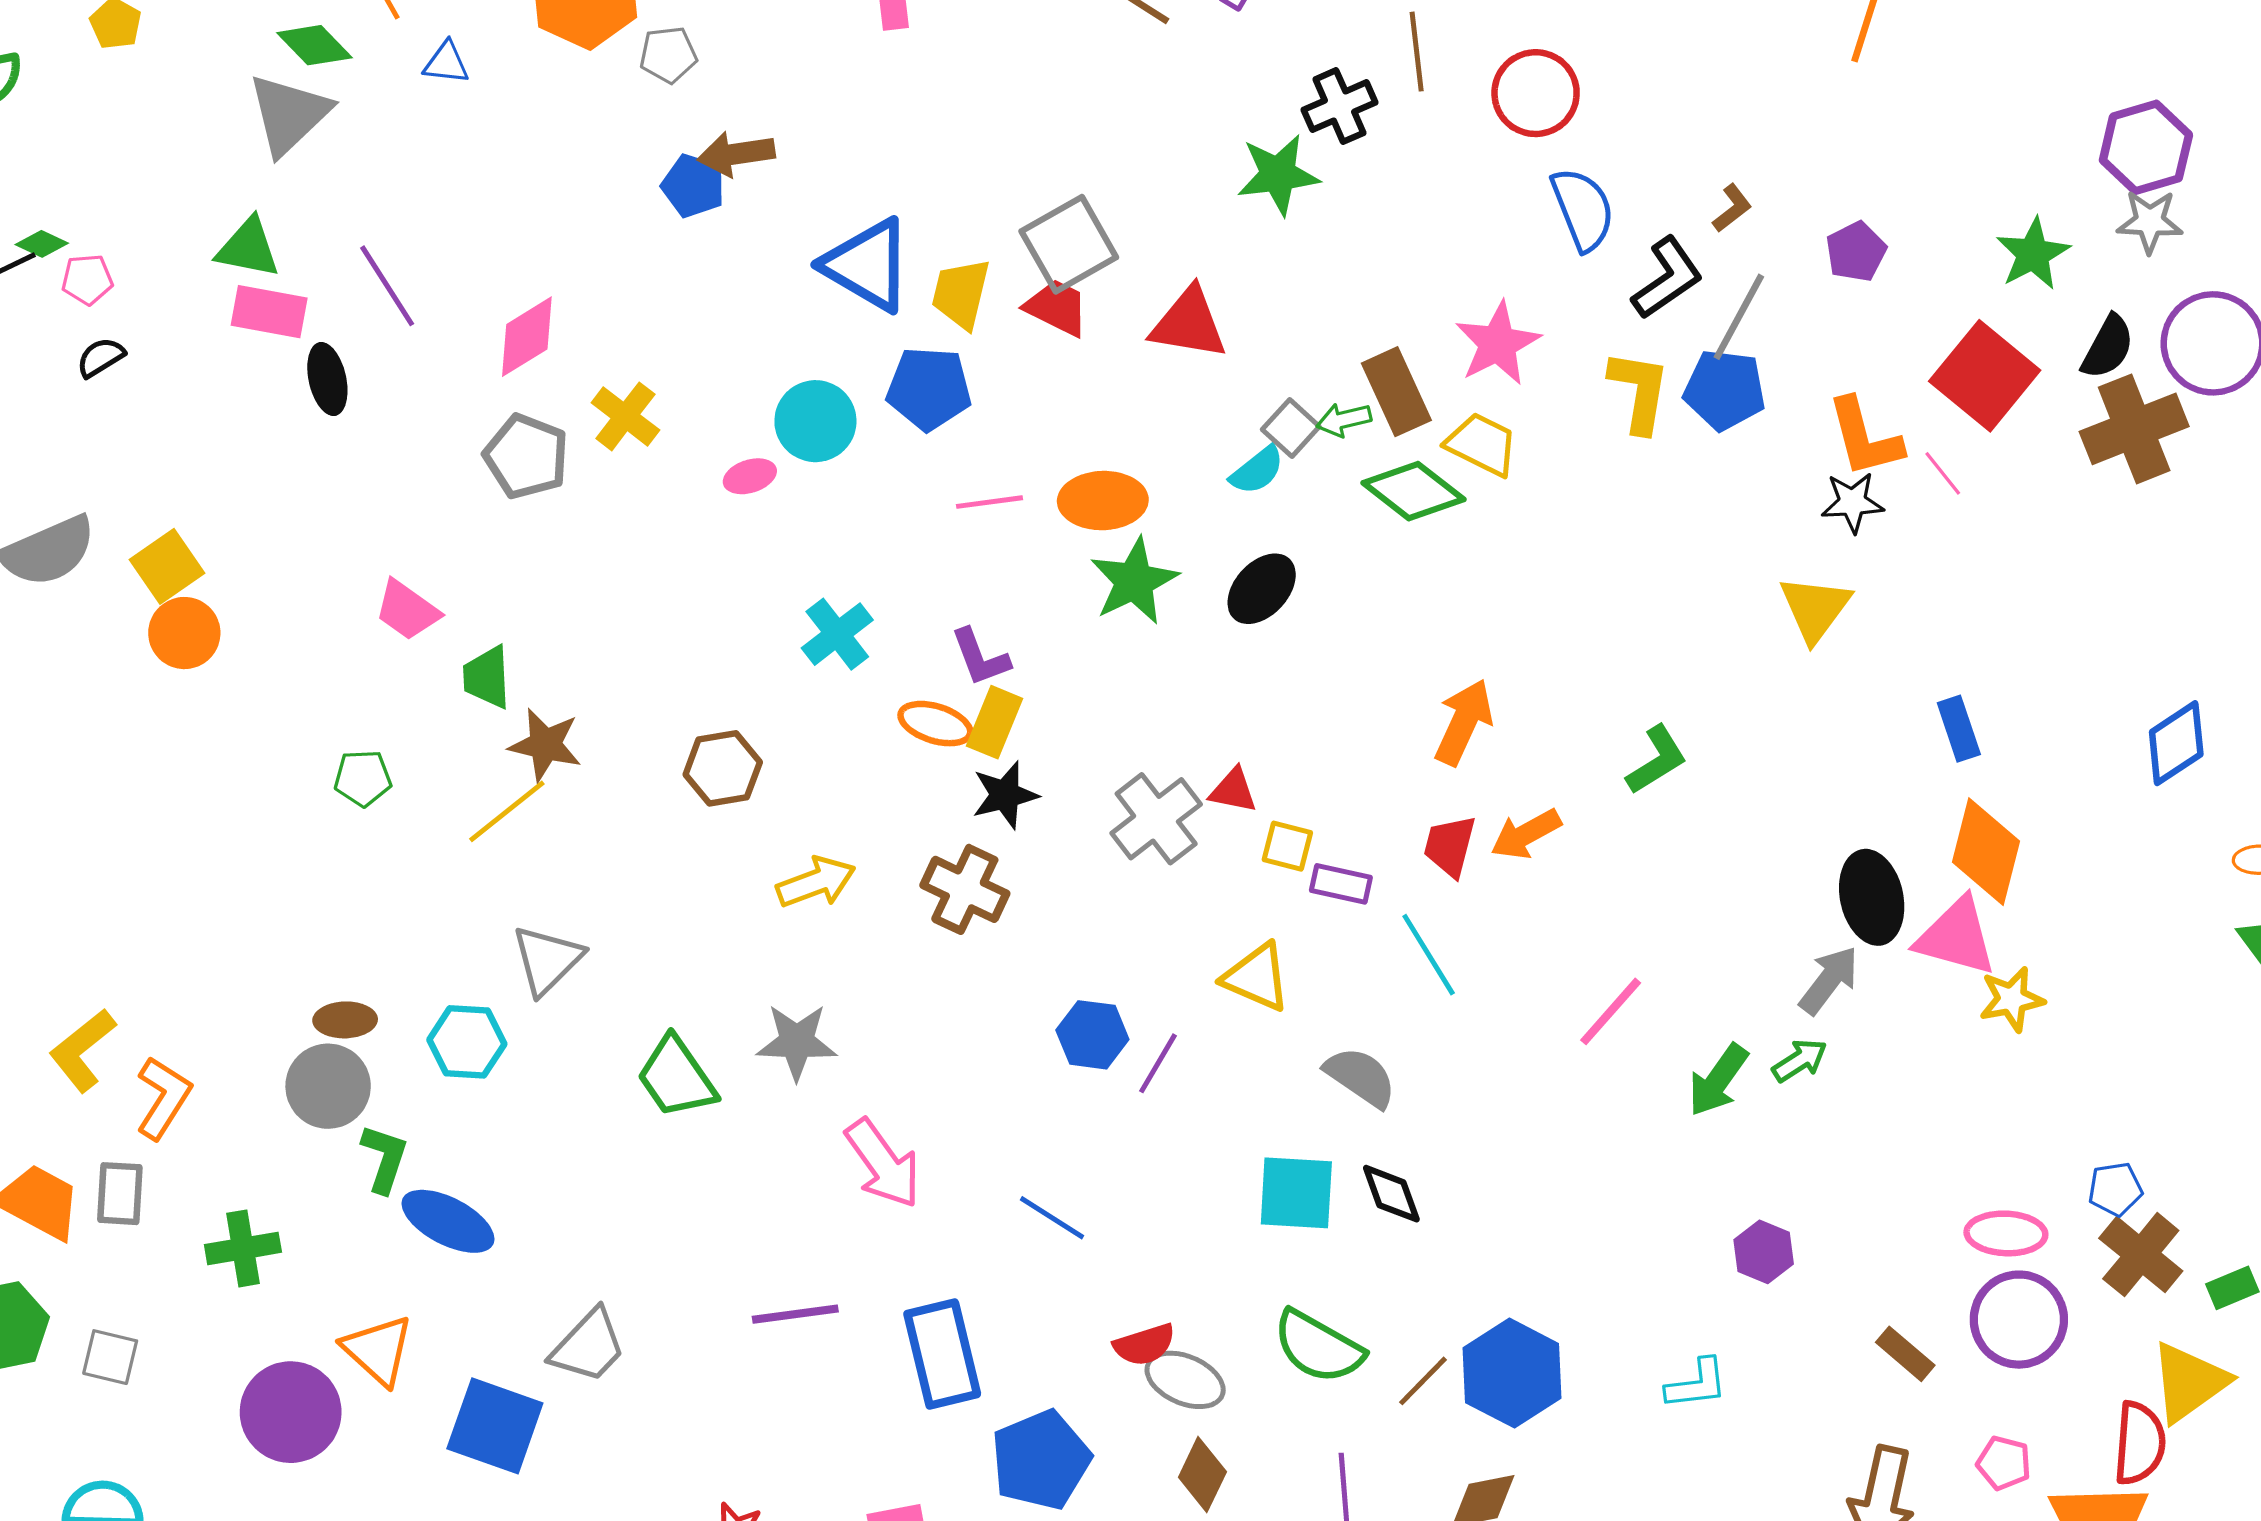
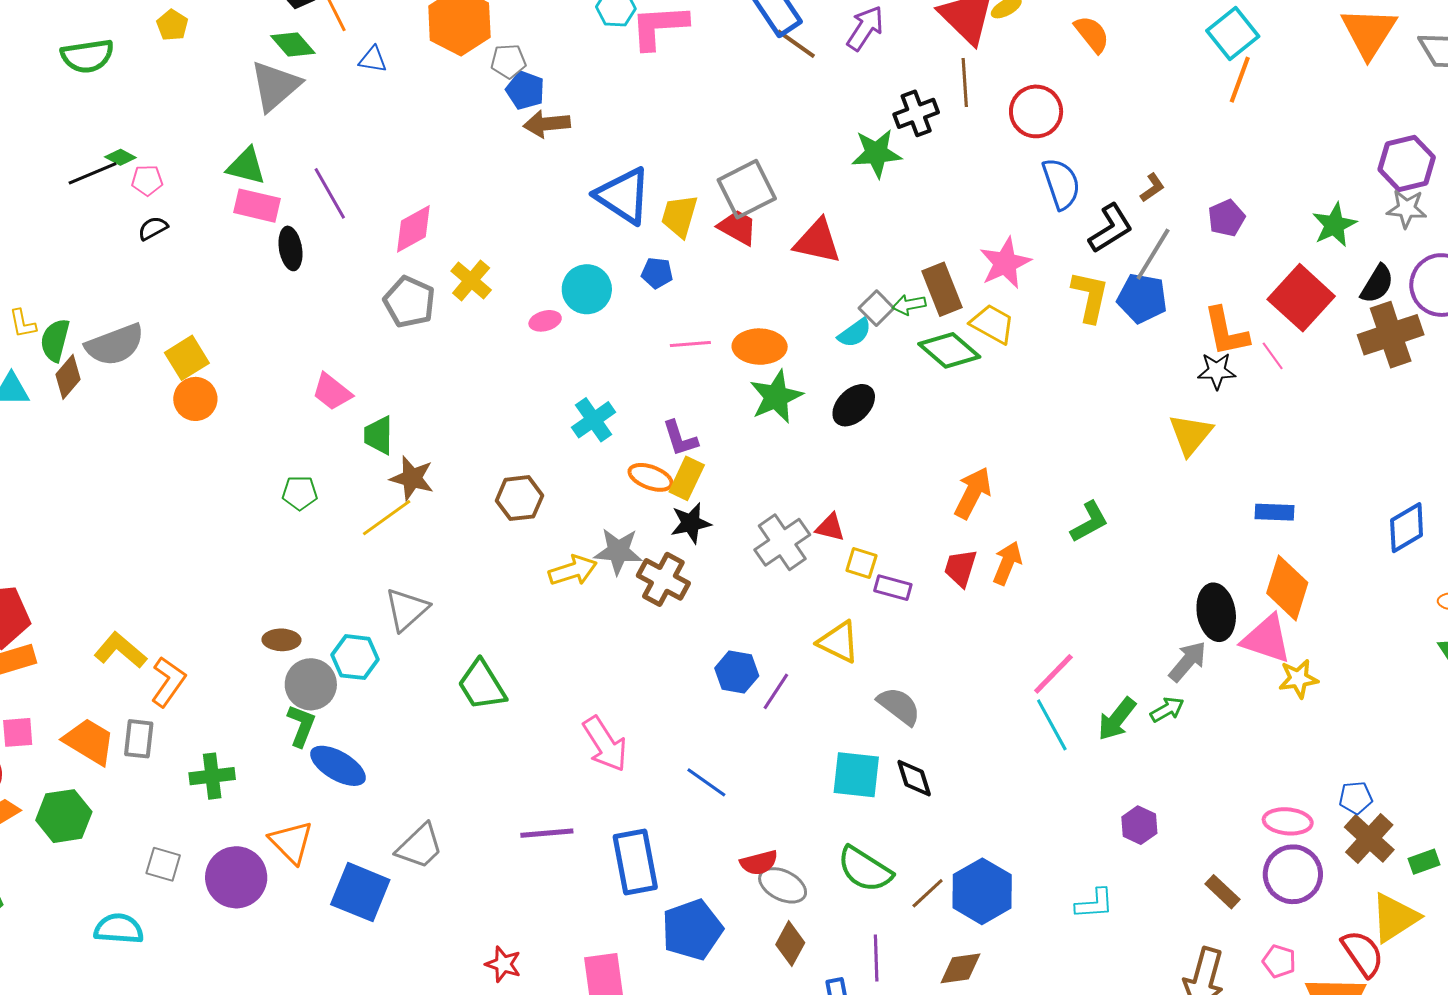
blue pentagon: (693, 186) -> (525, 90), moved
blue pentagon: (929, 388) -> (657, 273), size x0.6
blue rectangle: (1959, 729) -> (1275, 512), turned -72
orange arrow: (1526, 834) -> (1007, 563), turned 138
cyan line: (1429, 955) -> (1052, 725), moved
gray star: (797, 1042) -> (618, 551), moved
yellow L-shape: (82, 1050) -> (120, 650), turned 76
gray circle: (328, 1086) -> (311, 684), moved
gray square: (110, 1357) -> (163, 864), moved
red semicircle: (2139, 1443) -> (1363, 953), turned -42

